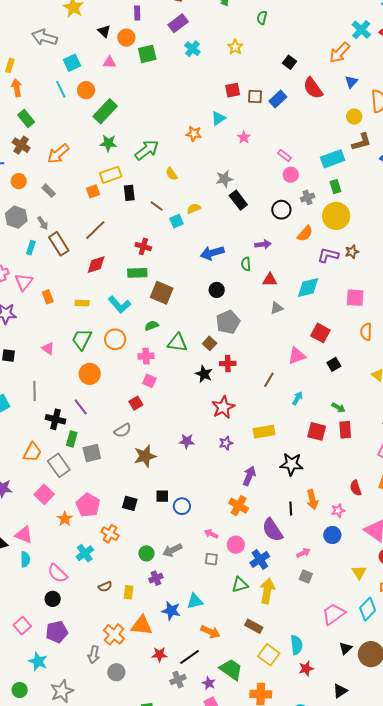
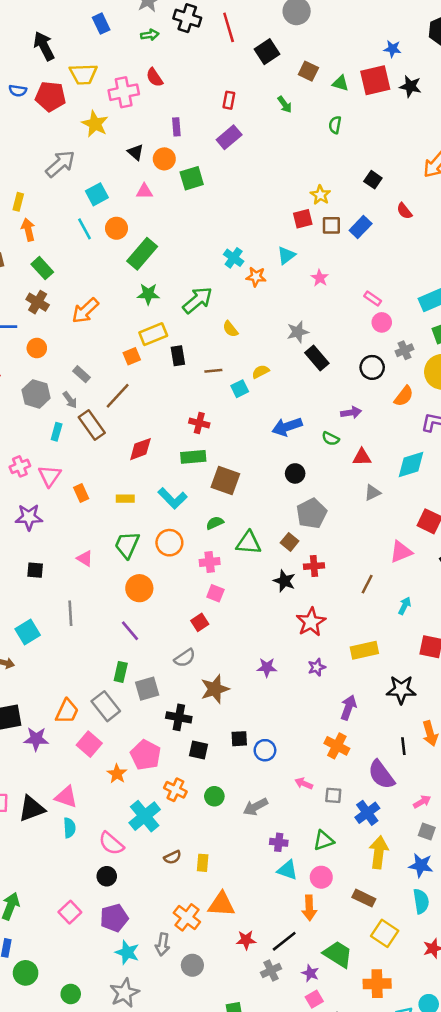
gray arrow: (44, 37) -> (60, 164), turned 125
yellow star: (235, 47) -> (320, 195), moved
cyan cross: (192, 49) -> (234, 258), moved
red semicircle: (313, 88) -> (404, 211), size x0.6
gray rectangle: (49, 191) -> (81, 374), moved
brown line: (157, 206) -> (213, 371), turned -40
brown line: (95, 230) -> (118, 396), moved
green semicircle: (246, 264) -> (331, 439), turned -56
black cross: (56, 419) -> (179, 717), moved
orange trapezoid: (32, 452) -> (67, 711), moved
pink circle: (236, 545) -> (321, 877), moved
cyan cross: (85, 553) -> (145, 816), size x1.4
green circle: (146, 553) -> (214, 796), moved
gray square: (211, 559) -> (333, 795), moved
purple cross: (156, 578) -> (279, 842), moved, turned 32
green triangle: (240, 585) -> (324, 840), moved
cyan triangle: (195, 601) -> (287, 870), turned 36
blue star: (171, 611) -> (421, 865), moved
orange arrow: (210, 632) -> (309, 908), turned 66
cyan semicircle: (296, 645) -> (421, 901), moved
cyan star: (38, 661) -> (127, 952), moved

